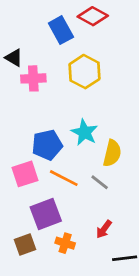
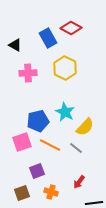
black triangle: (14, 58) -> (15, 45), moved
yellow semicircle: (112, 153) -> (85, 127), turned 30
purple square: (46, 214) -> (37, 171), size x0.7

